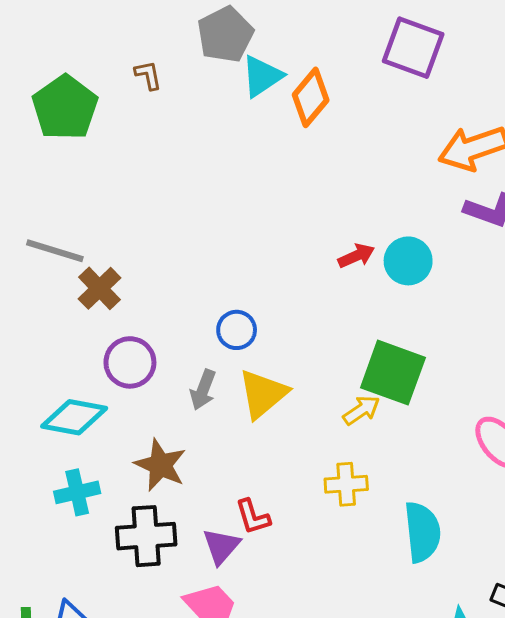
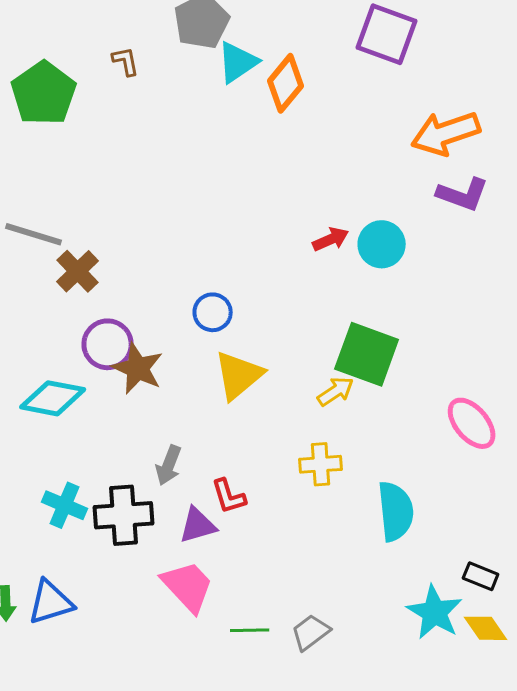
gray arrow: (203, 390) -> (169, 465), moved
brown star: (160, 465) -> (138, 368), moved
cyan cross: (77, 492) -> (65, 505), moved, turned 36
purple triangle: (221, 546) -> (198, 525), turned 33

